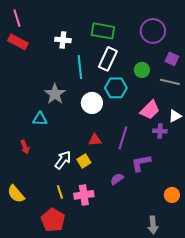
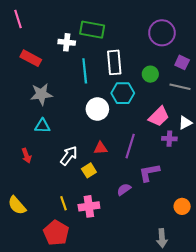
green rectangle: (103, 31) -> (92, 30), moved
red rectangle: (18, 42) -> (31, 58), moved
white rectangle: (108, 59) -> (114, 62), turned -30
gray star: (55, 94) -> (41, 94), moved, turned 30
white arrow: (63, 160) -> (69, 156), moved

